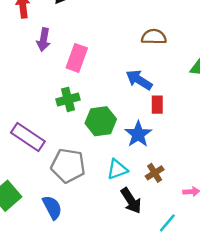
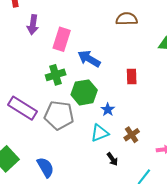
blue arrow: (139, 80) -> (89, 59), moved
blue star: (138, 134) -> (108, 110), moved, size x0.6
gray pentagon: (68, 166) -> (59, 115), moved
black arrow: (131, 201) -> (112, 159), size x0.6

